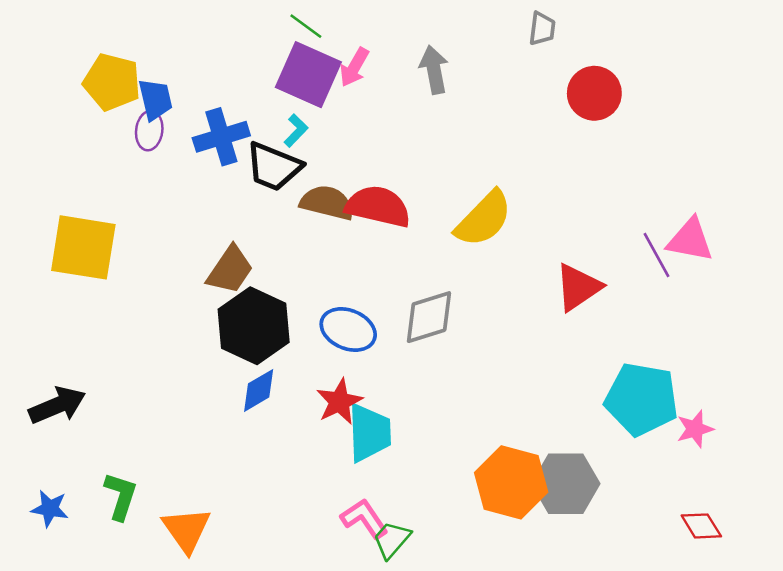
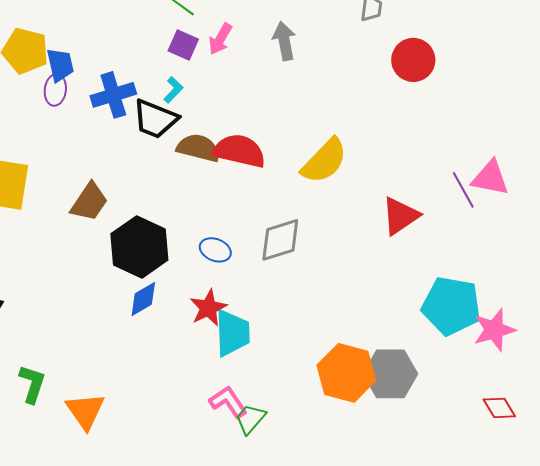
purple square: (308, 75) -> (183, 45), size x0.6
brown trapezoid: (230, 270) -> (89, 202), moved
blue ellipse: (348, 330) -> (215, 250), size x0.7
pink star: (695, 429) -> (494, 330), size x1.4

